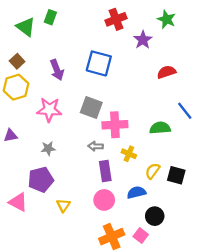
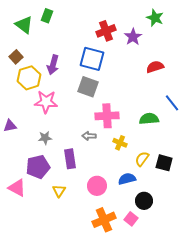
red cross: (116, 19) -> (106, 31), moved
purple arrow: (57, 70) -> (53, 65), turned 36
yellow hexagon: (16, 87) -> (29, 78), moved
gray square: (91, 108) -> (88, 87), moved
purple rectangle: (105, 171) -> (70, 159), moved

